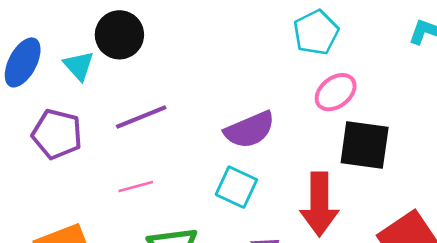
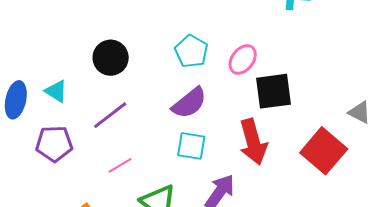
cyan pentagon: (316, 32) -> (191, 51), moved
black circle: (119, 35) -> (111, 58), moved

